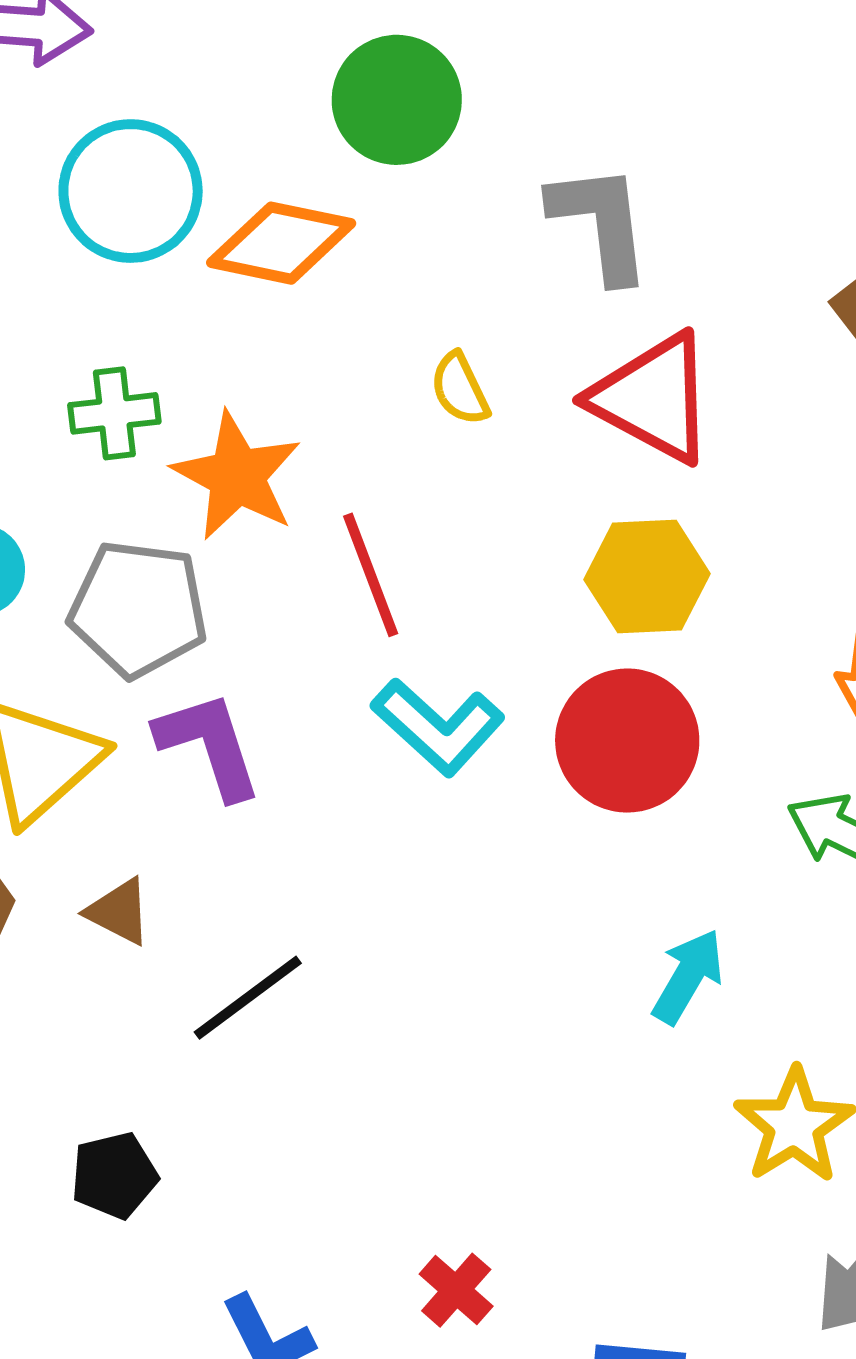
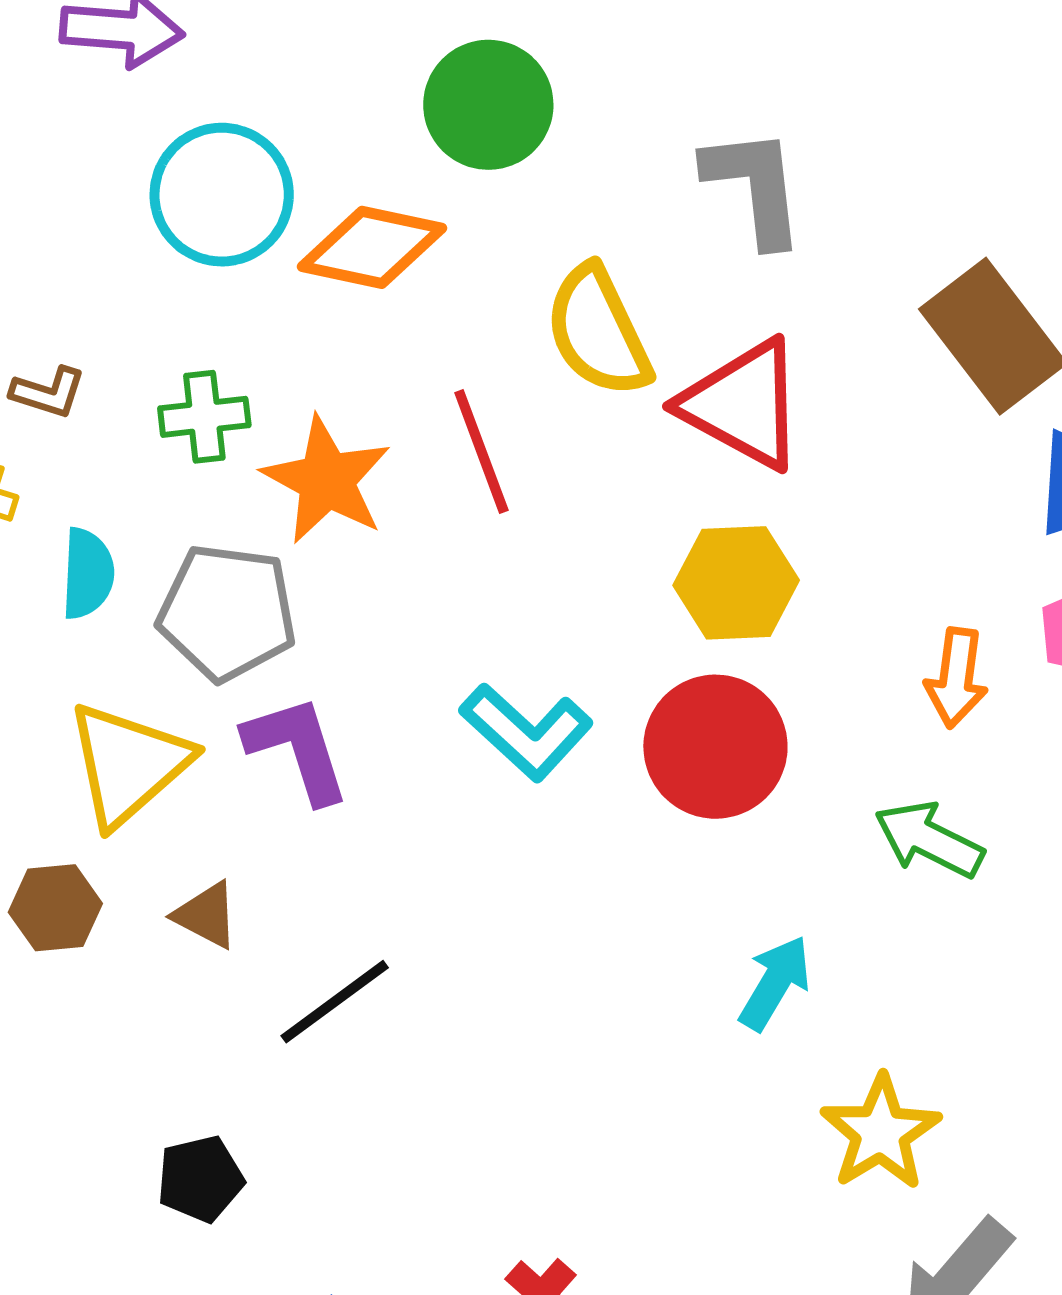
gray L-shape: (601, 222) -> (754, 186), moved
yellow semicircle: (460, 389) -> (598, 331), moved, size x1.8
red line: (371, 575) -> (481, 452), moved

